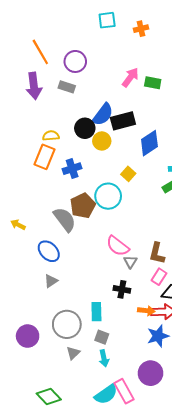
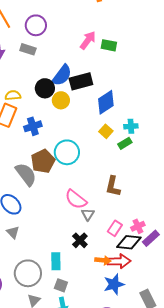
yellow square: (128, 174) -> (106, 131), moved
brown L-shape: (157, 253) -> (113, 186), moved
gray triangle: (51, 281) -> (13, 232), turned -40
black cross: (122, 289) -> (80, 240), turned 35

